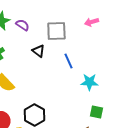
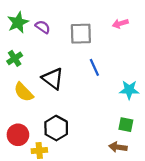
black triangle: (38, 51) -> (53, 79), moved, size x1.5
cyan star: (89, 82) -> (129, 90), moved

